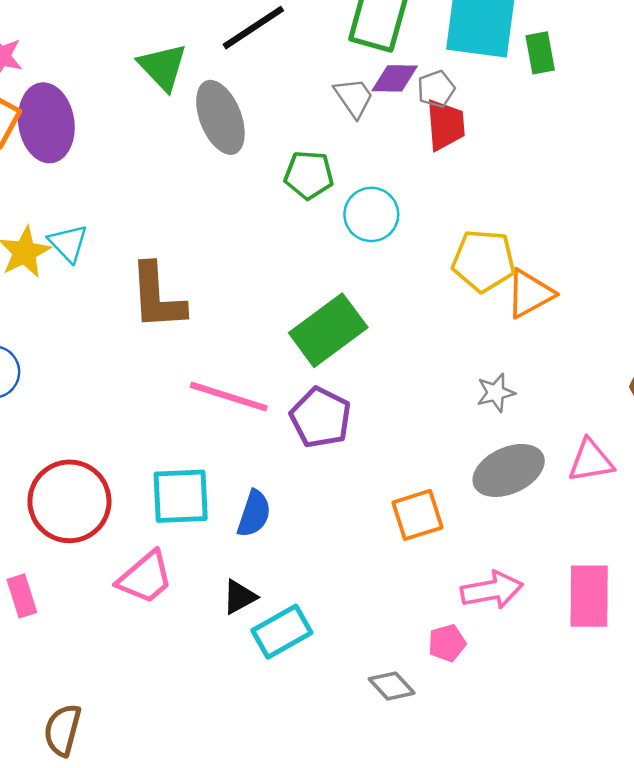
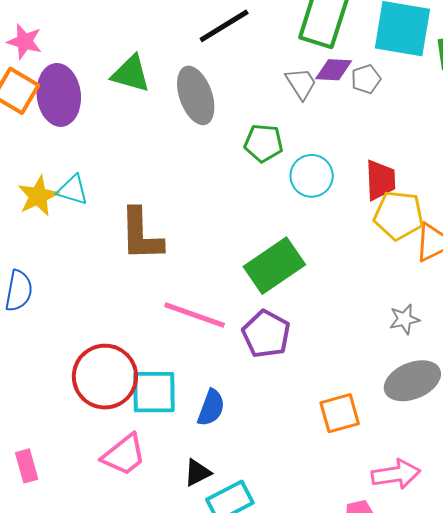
green triangle: (163, 67) -> (131, 74), moved, turned -33
red trapezoid: (445, 125) -> (380, 180), moved
cyan triangle: (68, 243) -> (73, 190), turned -32
red circle: (69, 501) -> (105, 377), moved

